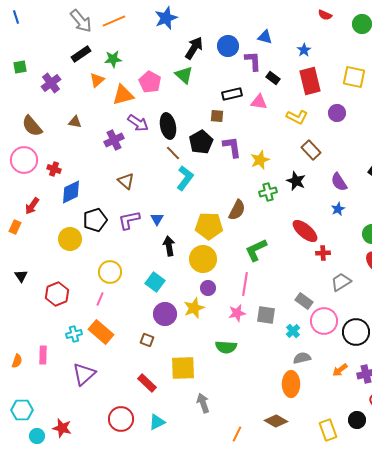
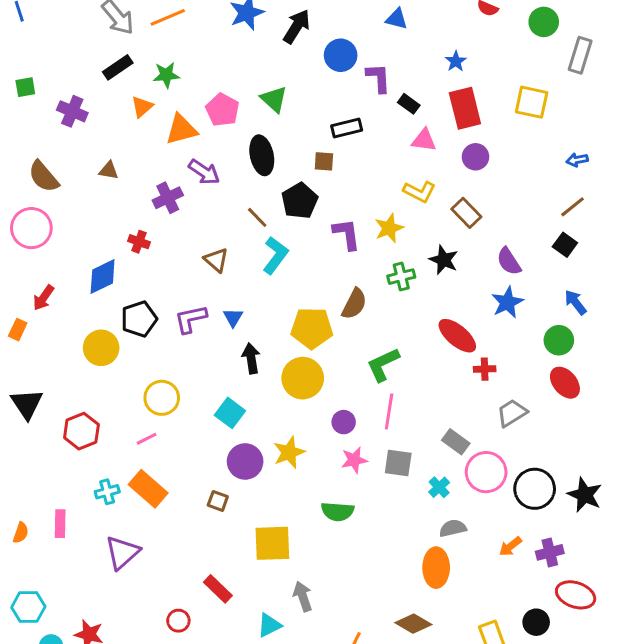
blue triangle: (265, 37) -> (397, 19), moved
black arrow: (194, 48) -> (297, 26), moved
purple cross: (51, 83) -> (72, 111), turned -30
pink triangle: (259, 102) -> (424, 140), moved
purple circle: (337, 113) -> (475, 157), moved
yellow L-shape: (297, 117) -> (419, 192), moved
black ellipse: (168, 126) -> (262, 155), moved
purple L-shape: (232, 147) -> (347, 234), moved
red cross: (54, 169) -> (139, 242), moved
brown triangle: (126, 181) -> (216, 260), moved
blue star: (338, 209) -> (507, 302), size x1.5
black triangle: (21, 276) -> (27, 404), size x1.6
pink line: (245, 284) -> (389, 411), moved
purple circle: (208, 288) -> (344, 422), moved
pink line: (100, 299) -> (147, 439), turned 40
red rectangle: (147, 383) -> (218, 589), moved
red circle: (121, 419) -> (178, 621), size x0.6
cyan triangle: (157, 422) -> (269, 625), moved

